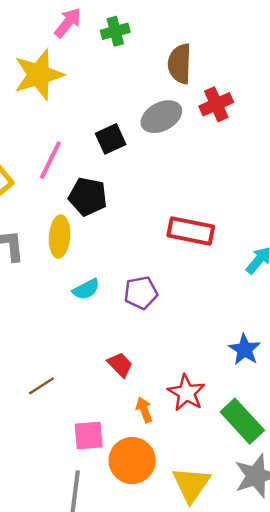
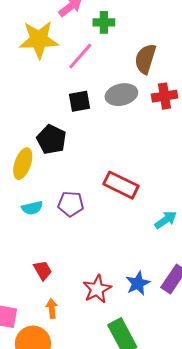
pink line: (50, 160) -> (80, 56), moved
purple pentagon: (141, 293) -> (71, 204), moved
red star: (186, 393) -> (97, 289), moved

